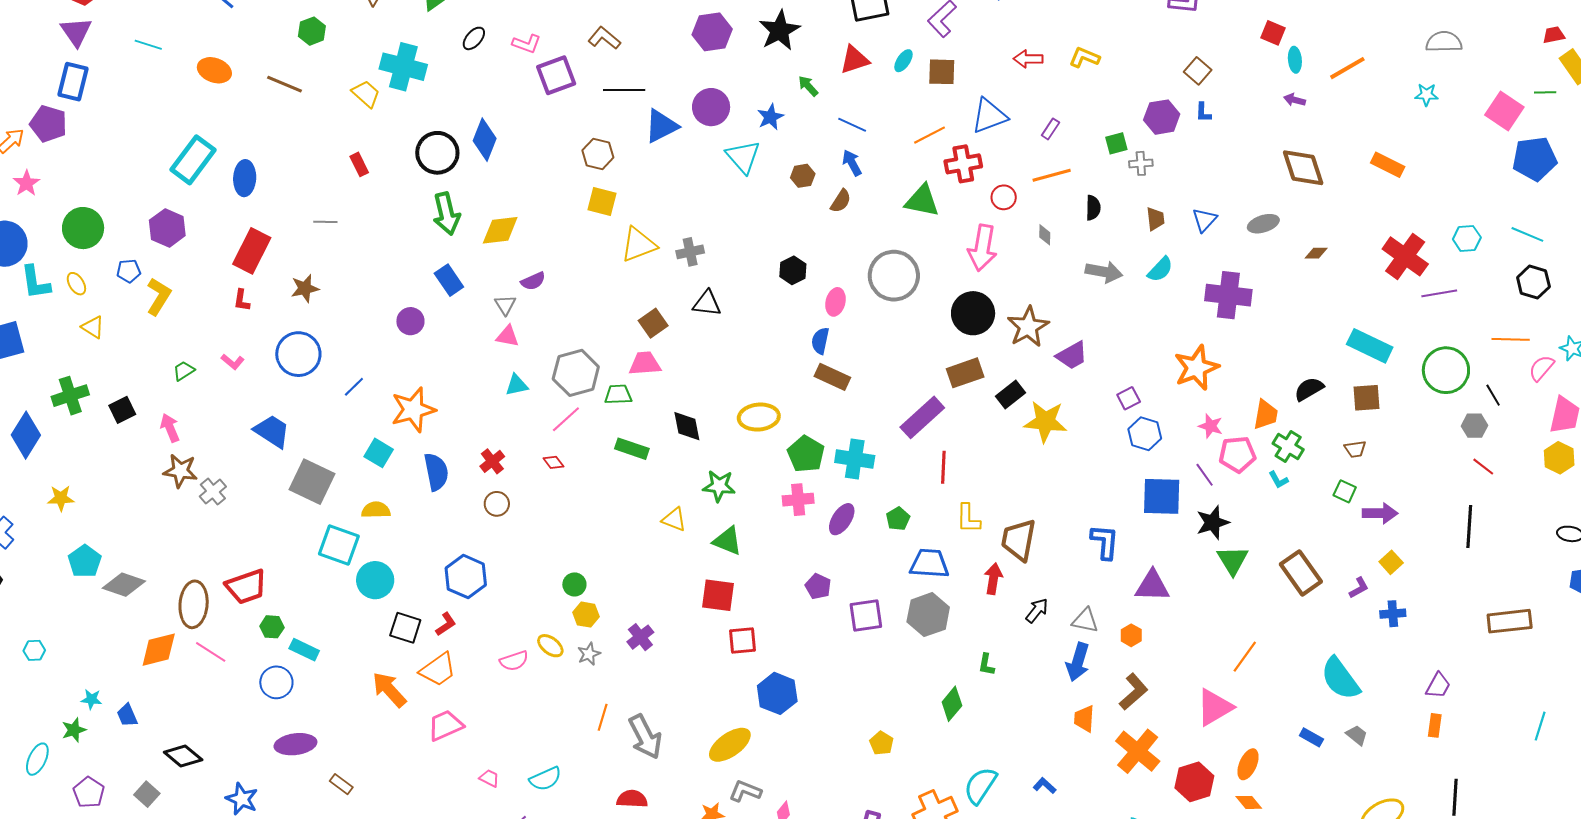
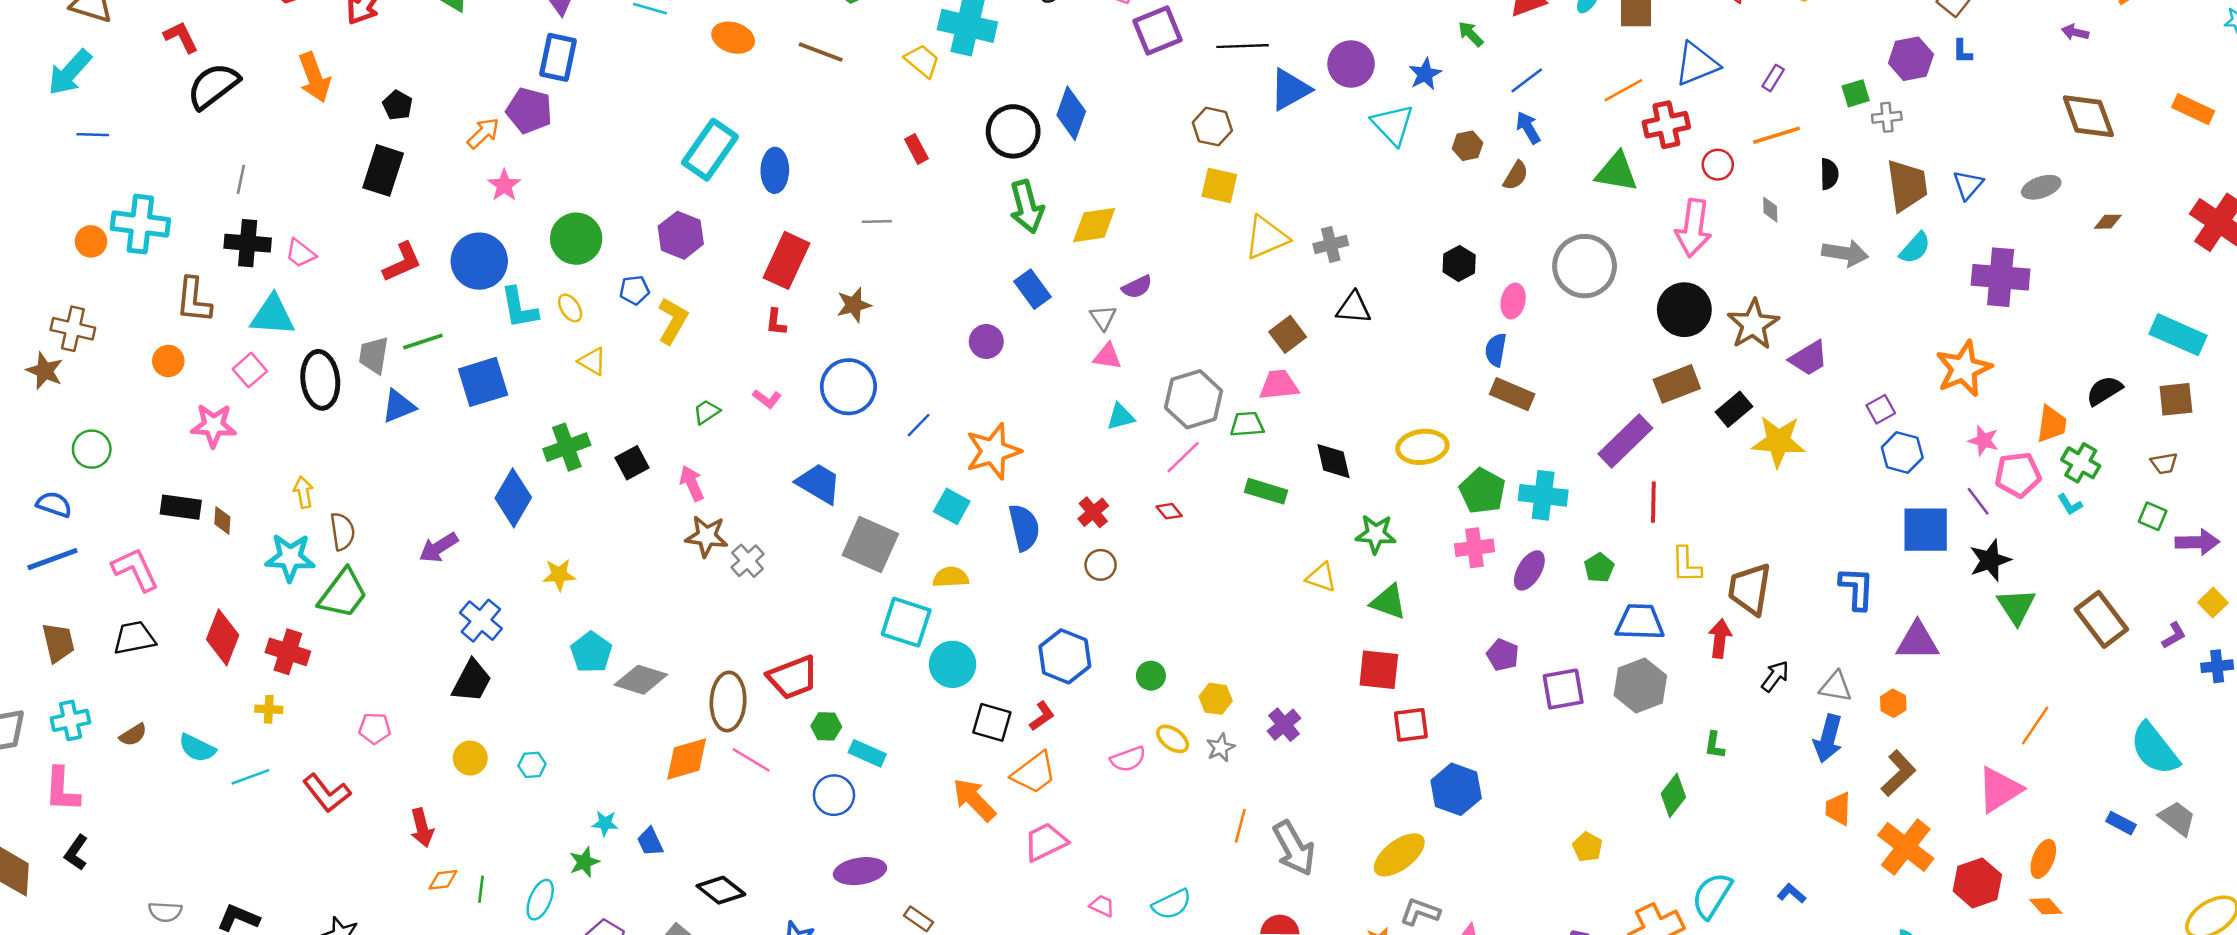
blue line: (852, 125) -> (1527, 80), turned -60
brown trapezoid: (1155, 219) -> (1907, 185), size x1.8
green circle: (574, 584) -> (1151, 676), moved
gray trapezoid: (1357, 735) -> (2177, 818), size x1.4

